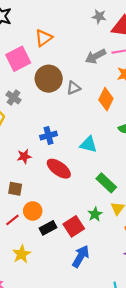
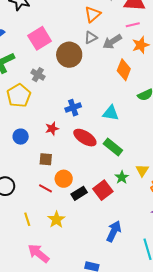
orange triangle: (44, 38) -> (93, 14), moved
gray arrow: (95, 56) -> (112, 42), moved
gray triangle: (73, 88) -> (91, 38), moved
green rectangle: (106, 183) -> (113, 147), moved
red line: (12, 220) -> (45, 188), turned 72
blue arrow: (81, 256) -> (114, 231), moved

